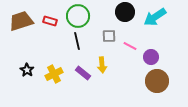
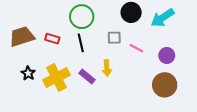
brown trapezoid: (21, 21) -> (22, 37), moved
red rectangle: (50, 21) -> (52, 39), moved
purple circle: (151, 57) -> (167, 55), moved
yellow cross: (54, 74) -> (56, 78), size x1.4

